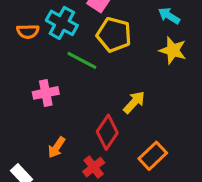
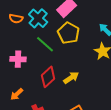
red diamond: (107, 132) -> (48, 77), moved

